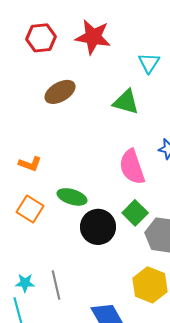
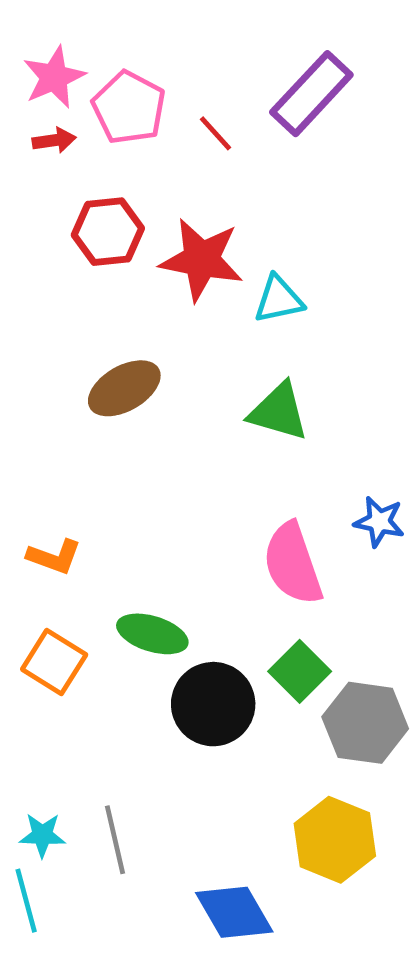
red hexagon: (41, 38) -> (108, 232), moved
cyan triangle: (149, 63) -> (279, 299), moved, turned 45

